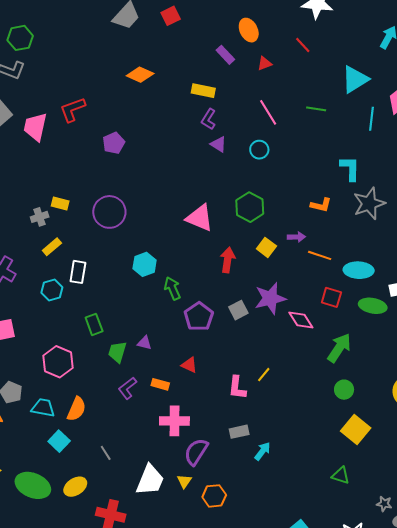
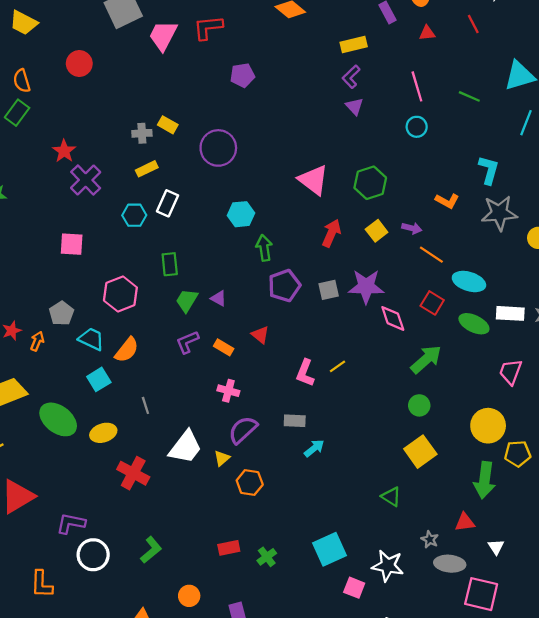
yellow rectangle: (203, 91) -> (354, 45), turned -40
cyan circle: (259, 150) -> (417, 127), moved
pink cross: (174, 421) -> (228, 391), size x0.7

